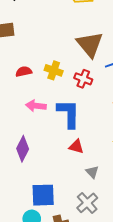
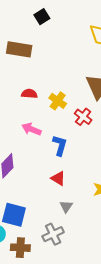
blue L-shape: (68, 114) -> (60, 145), size x0.7

